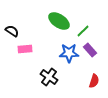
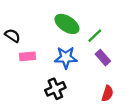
blue star: (69, 53) -> (66, 58), moved
black cross: (49, 77) -> (55, 89), turned 30

